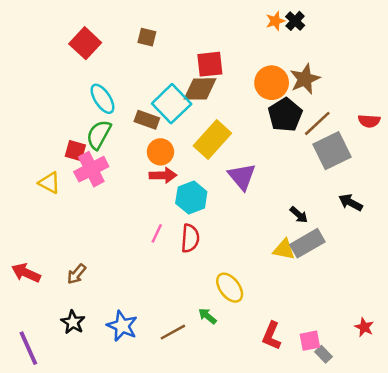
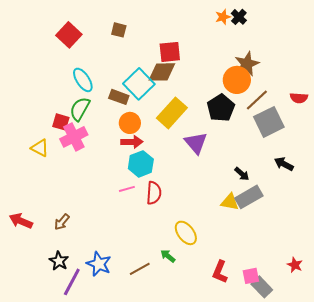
orange circle: (272, 83) -> (237, 80), moved
black pentagon: (285, 115) -> (221, 108), moved
cyan hexagon: (191, 198) -> (141, 164), moved
pink line: (157, 233) -> (127, 189), turned 49
purple line: (28, 348) -> (72, 282), moved, turned 52
gray rectangle: (323, 354) -> (262, 287), size x1.5

